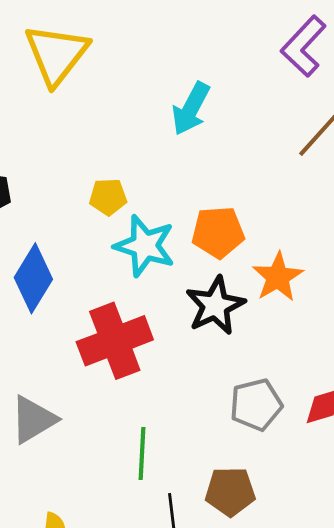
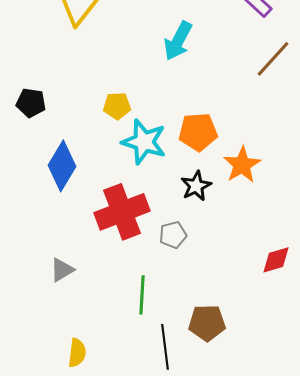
black star: (215, 306) -> (196, 186), size x0.7
gray pentagon: (256, 405) -> (173, 235), moved, size x0.7
gray triangle: (33, 420) -> (62, 270), size x0.7

